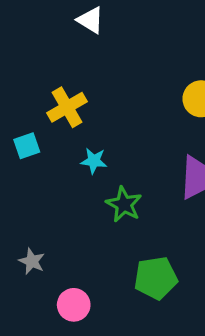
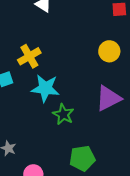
cyan star: (94, 161) -> (45, 88), size x1.8

